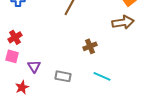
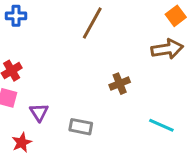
cyan line: (102, 76) -> (161, 125), moved

